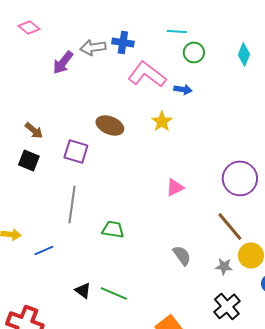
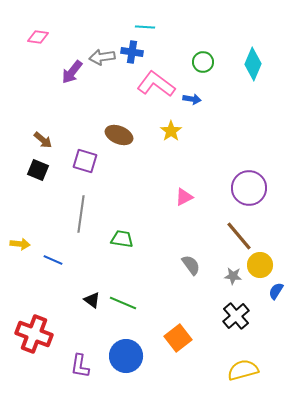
pink diamond: (29, 27) -> (38, 37), turned -30
cyan line: (177, 31) -> (145, 27), moved
cyan diamond: (244, 54) -> (253, 64), size x1.4
blue line: (44, 250) -> (53, 260), turned 48

